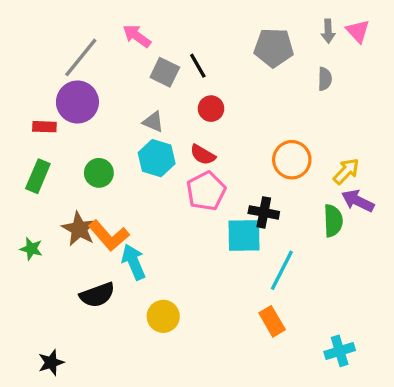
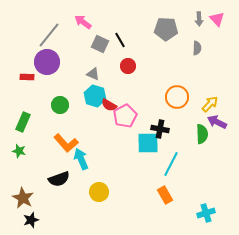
red semicircle: (203, 155) -> (109, 105), moved
green rectangle: (38, 176) -> (23, 122), moved
brown star: (79, 229) -> (23, 198), moved

